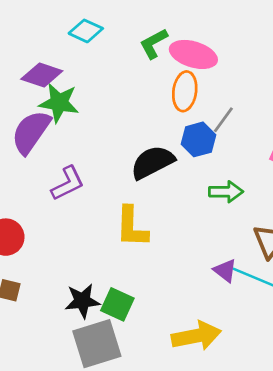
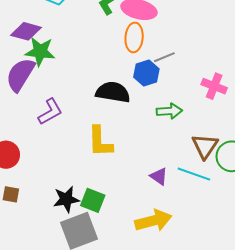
gray line: (223, 120) -> (164, 57), turned 35
black semicircle: (152, 162) -> (113, 92), turned 40
purple triangle: (225, 271) -> (159, 176), moved

